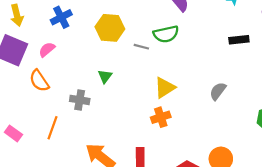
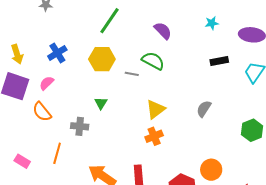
green semicircle: (166, 34) -> (153, 61), turned -135

